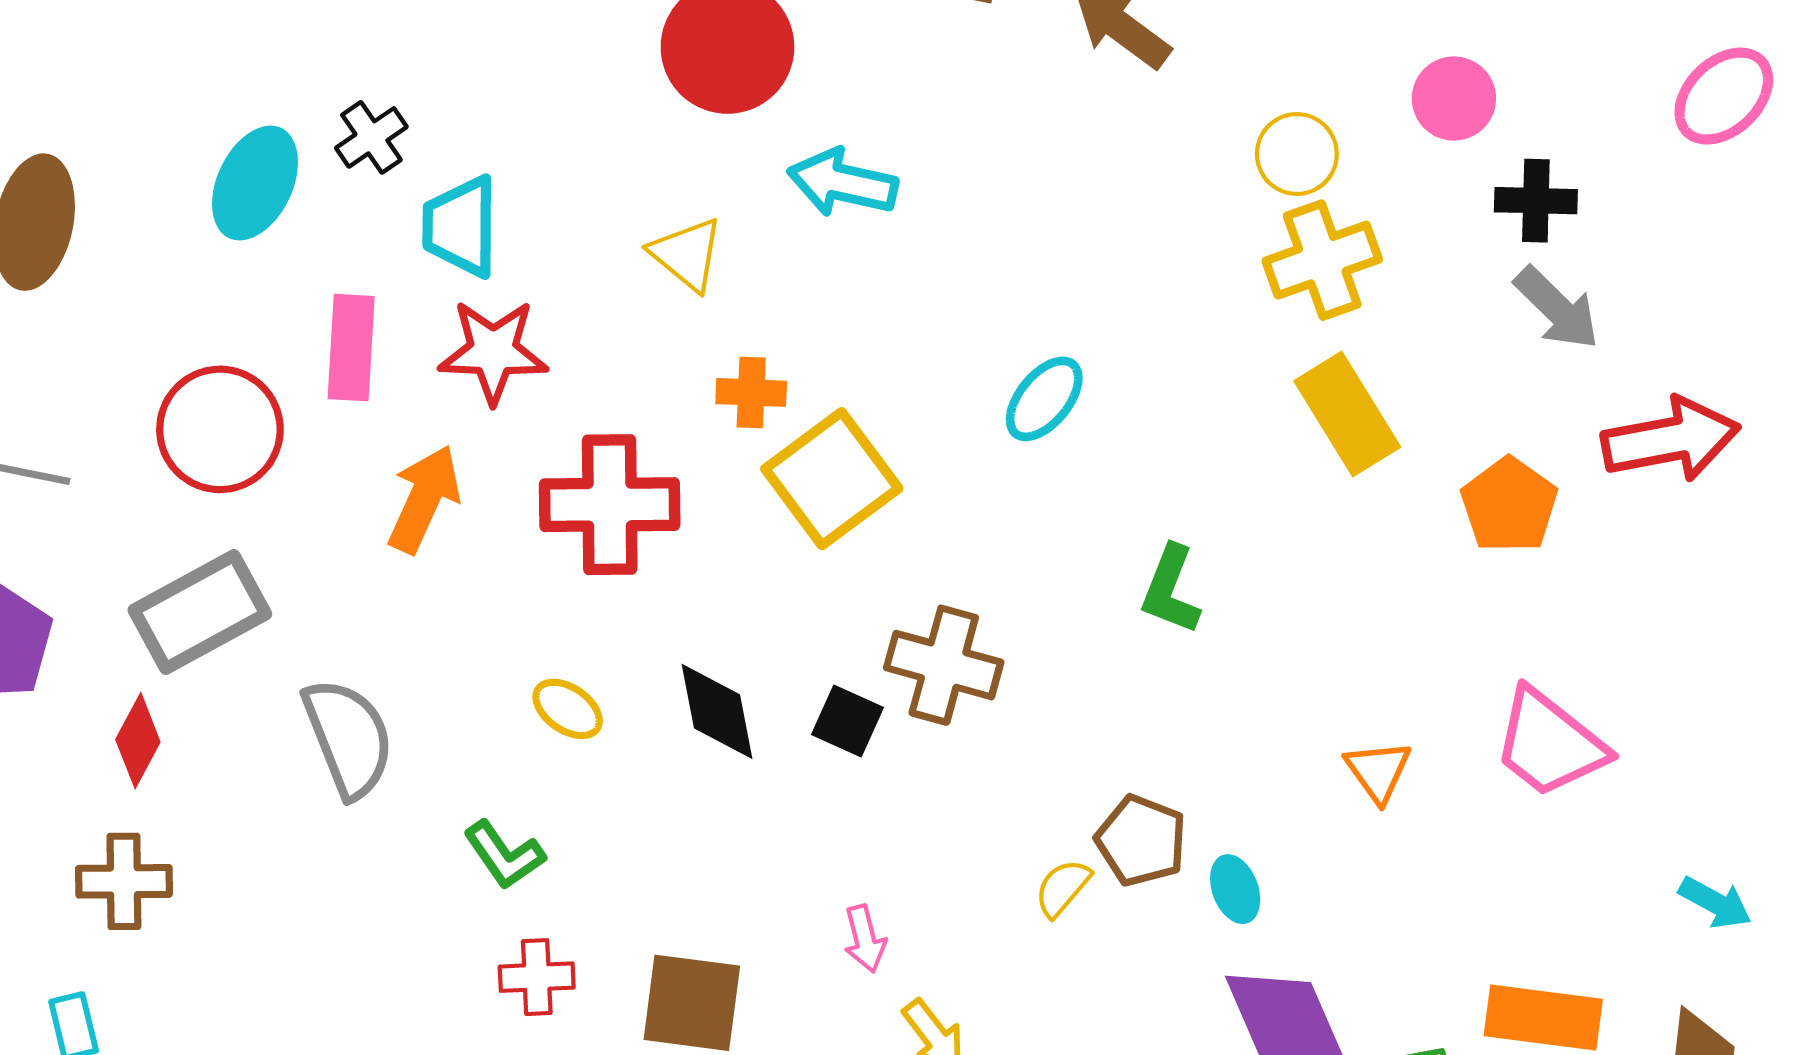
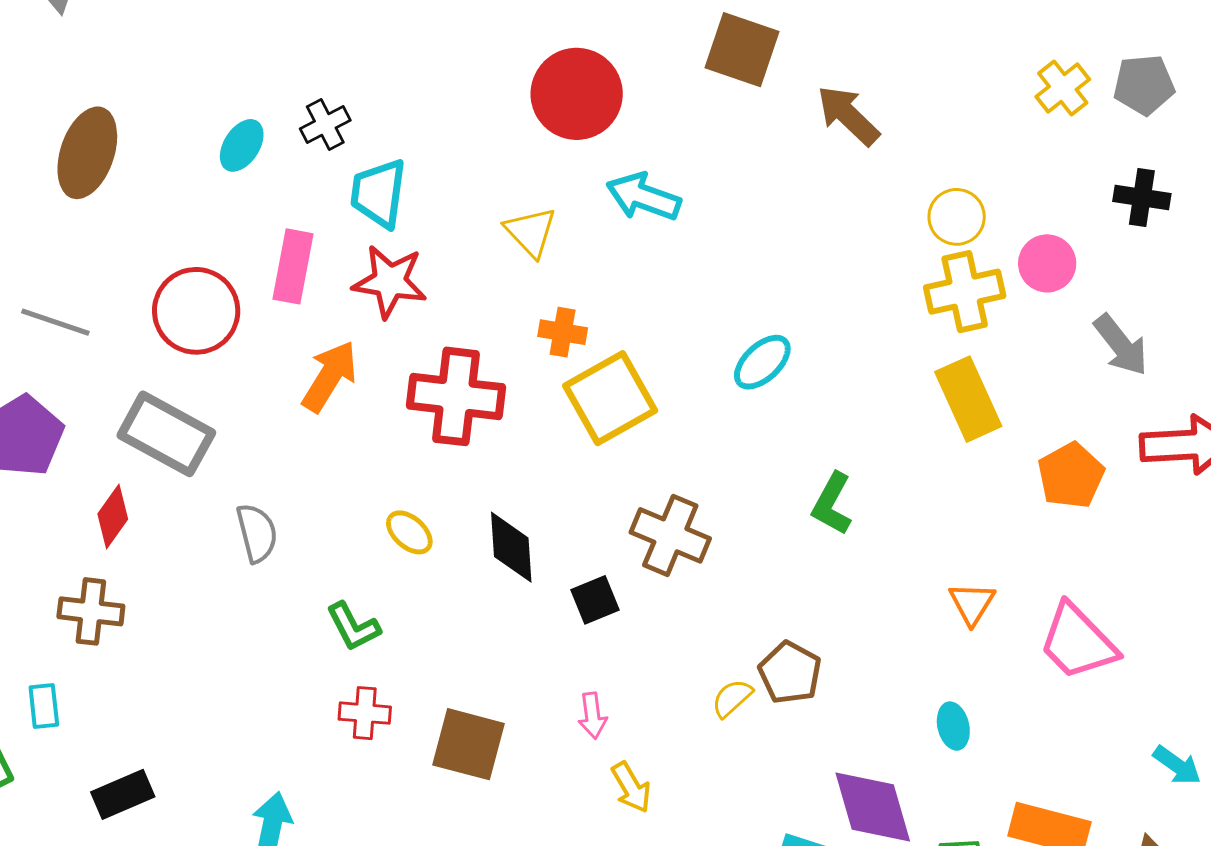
pink circle: (1454, 99) -> (1047, 263), moved
cyan ellipse: (255, 183) -> (242, 145), size x0.7
black cross: (1536, 201) -> (1142, 198), moved
gray rectangle: (200, 612) -> (166, 434), turned 50
black square: (848, 721) -> (595, 600), moved, turned 36
gray semicircle: (348, 738) -> (257, 533), size x0.7
orange triangle: (1378, 771) -> (972, 603), moved
cyan ellipse: (1235, 889) -> (953, 726), moved

